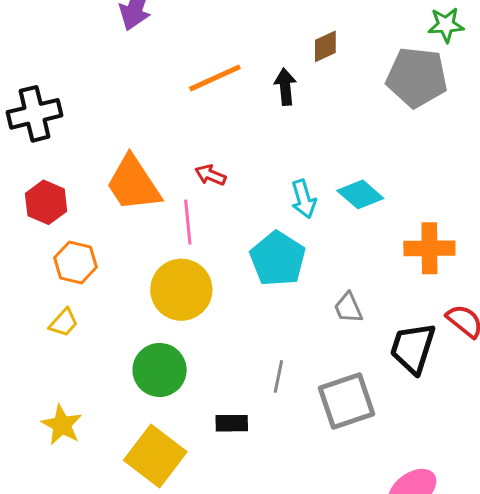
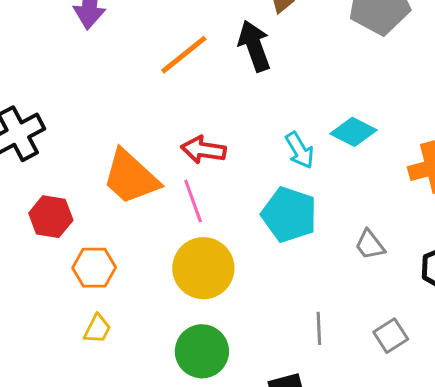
black arrow: (285, 87) -> (254, 46), size x1.4
red arrow: (210, 175) -> (203, 150), size x1.4
gray square: (346, 401) -> (391, 336), size x0.6

